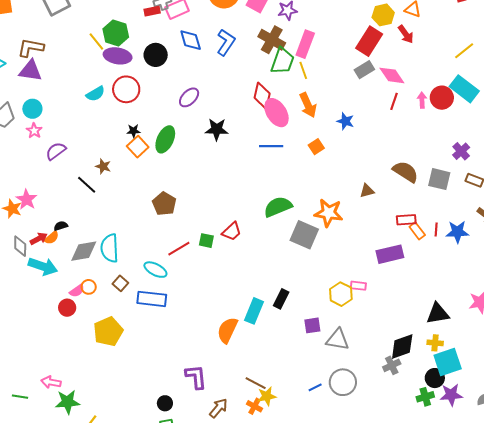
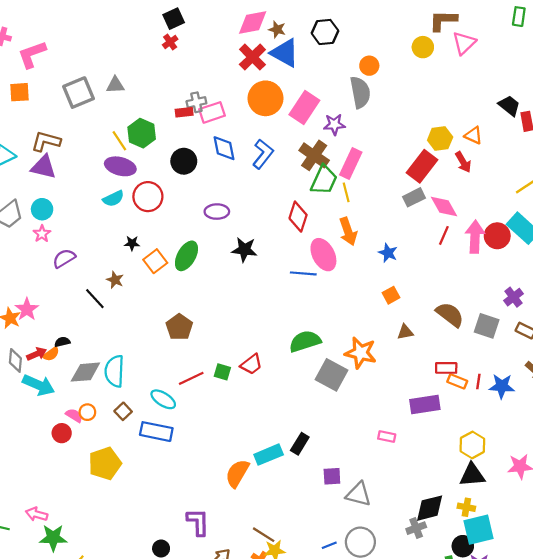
purple ellipse: (118, 56) -> (120, 166), moved
purple ellipse: (189, 97) -> (217, 212), turned 40
pink arrow: (422, 100) -> (475, 237), size x1.8
pink ellipse: (276, 113) -> (323, 255), moved
black star: (133, 131) -> (132, 243), moved
orange square: (316, 147) -> (391, 295), moved
orange rectangle: (417, 231) -> (457, 381), turned -36
pink semicircle: (77, 291) -> (74, 415), turned -119
yellow hexagon: (341, 294) -> (472, 445), moved
cyan rectangle: (254, 311) -> (269, 455), turned 40

